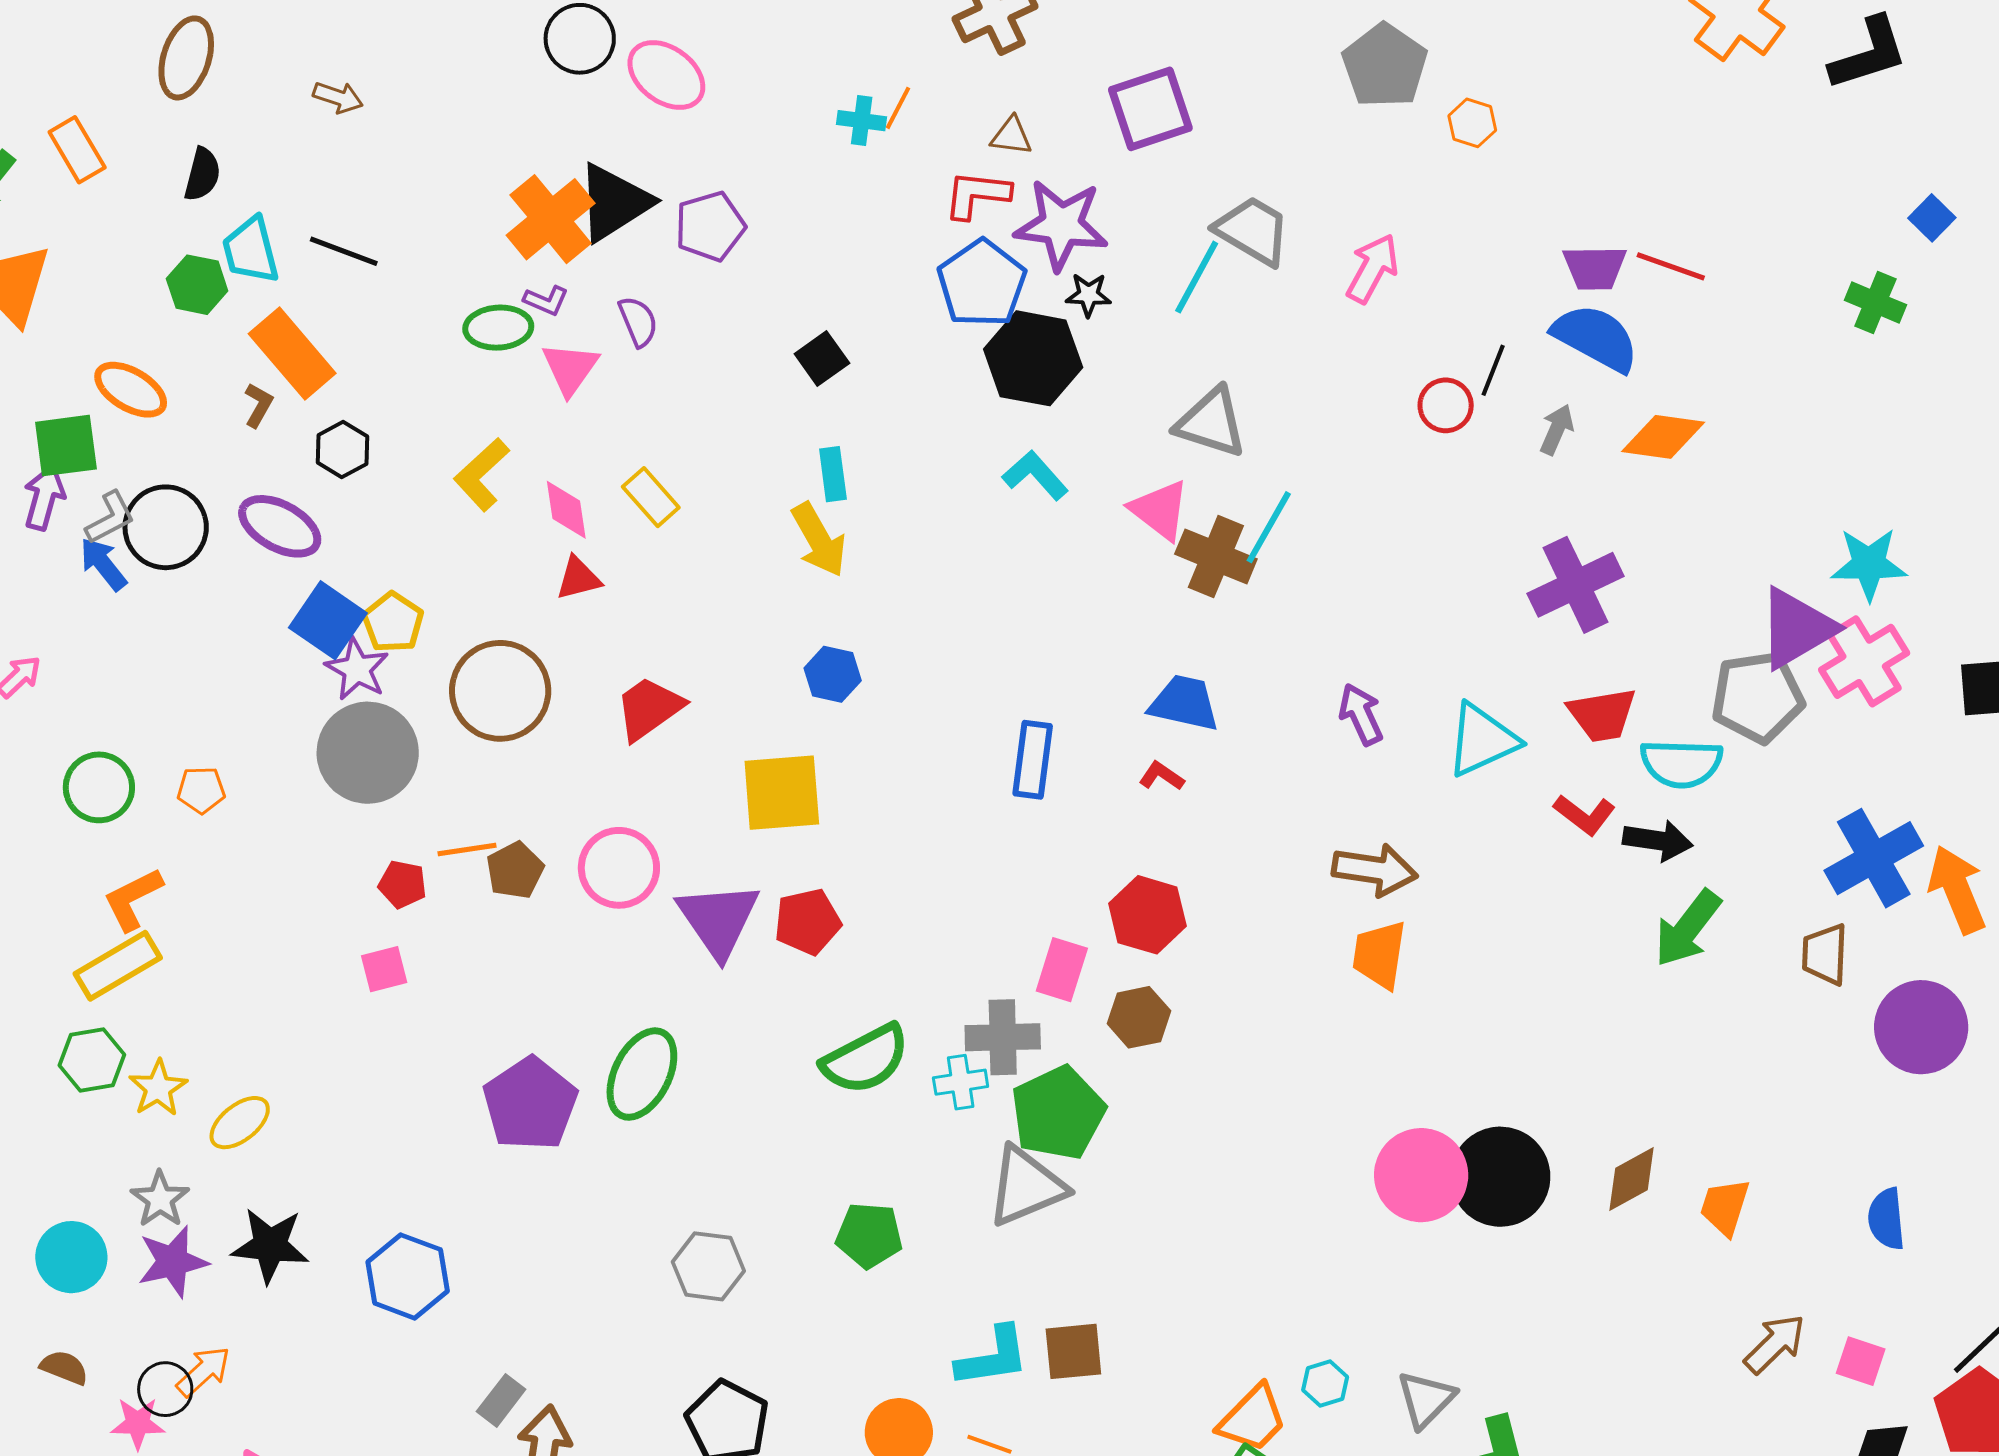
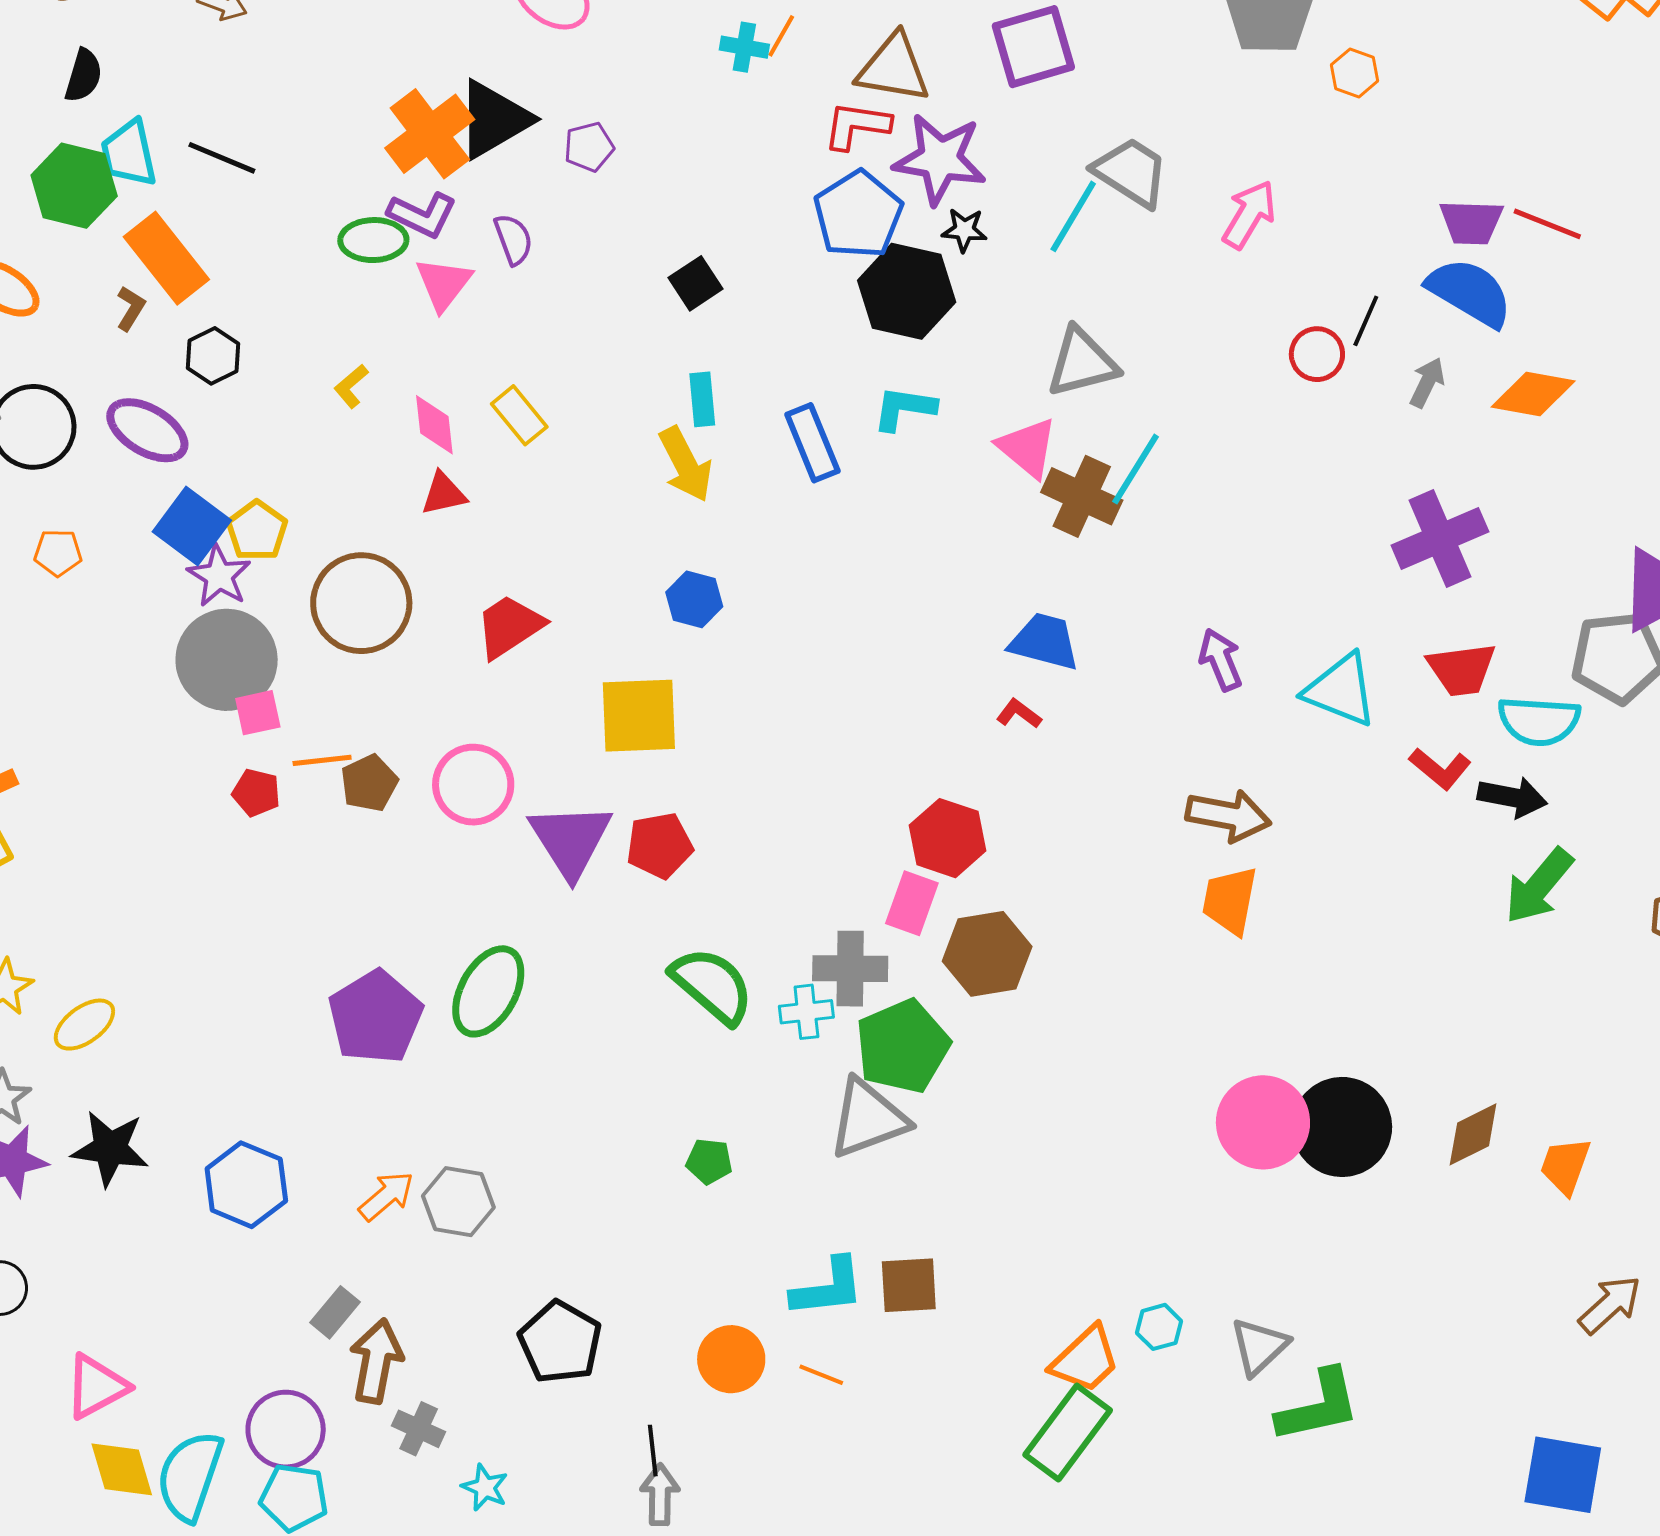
brown triangle: (1011, 136) -> (893, 68), size x1.8
purple pentagon: (710, 226) -> (589, 147), size x0.7
green hexagon: (197, 285) -> (74, 186), size x1.4
purple L-shape: (546, 300) -> (422, 215), size x1.5
gray triangle: (1211, 423) -> (1082, 362), turned -34
yellow L-shape: (482, 474) -> (351, 386), size x0.6
cyan L-shape: (1035, 475) -> (904, 408), turned -42
cyan triangle: (1482, 740) -> (1341, 690), turned 44
blue rectangle: (1033, 760) -> (812, 443), moved, turned -32
orange pentagon: (201, 790) -> (58, 553), moved
red hexagon: (1147, 915) -> (947, 838), moved
pink square: (384, 969) -> (258, 713), moved
brown hexagon: (1139, 1017) -> (987, 954), size x1.4
green semicircle: (866, 1059) -> (712, 985), turned -114
green pentagon: (869, 1235) -> (709, 1161), size x0.7
gray hexagon: (708, 1266) -> (458, 1202), moved
orange arrow: (204, 1371) -> (386, 1196), moved

